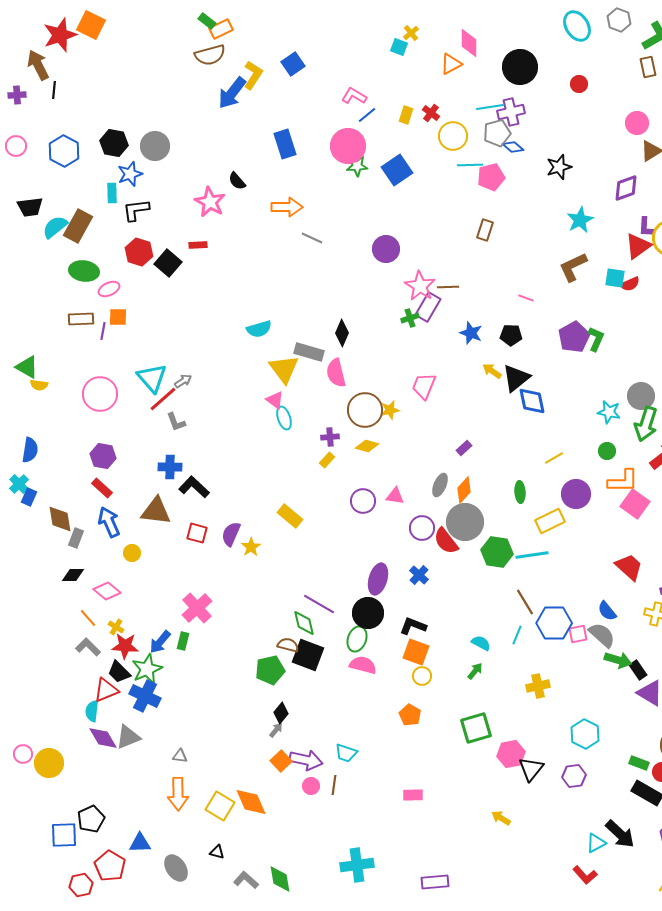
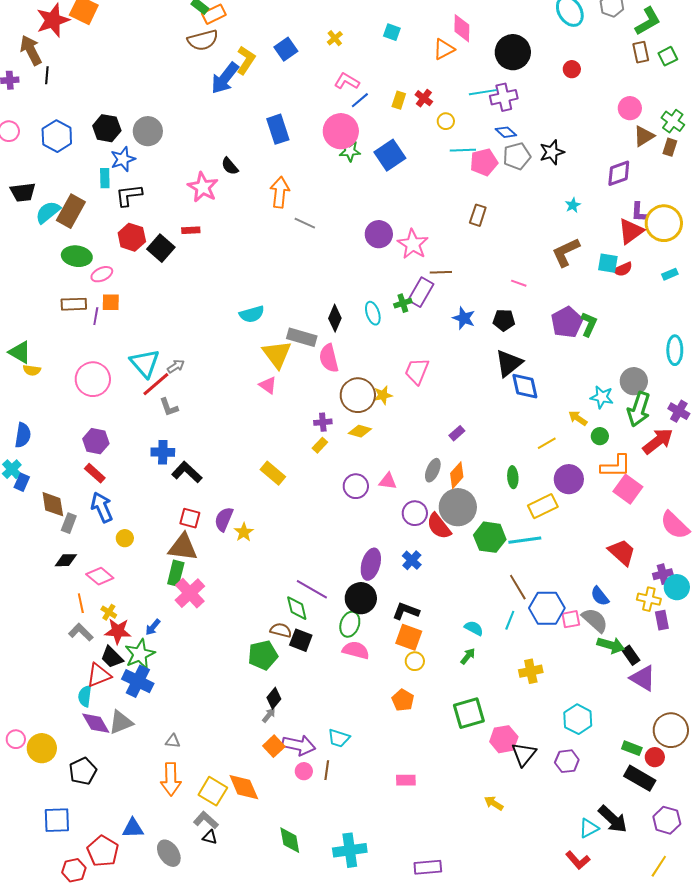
yellow cross: (411, 33) -> (335, 38), moved
gray pentagon: (497, 133) -> (517, 156), moved
yellow circle: (453, 136) -> (446, 121), size x0.6
orange arrow: (287, 207) -> (280, 192), turned -84
cyan star: (580, 220) -> (573, 205), size x0.6
pink star: (420, 286) -> (413, 244), moved
yellow arrow: (492, 371) -> (578, 418), moved
cyan ellipse: (284, 418) -> (373, 313), moved
brown triangle: (156, 511) -> (183, 547), moved
yellow rectangle: (290, 516) -> (273, 473), moved
orange line: (88, 618) -> (81, 603), turned 30
green rectangle: (183, 641) -> (176, 573), moved, size x1.4
blue arrow: (160, 642) -> (153, 627), size x0.7
black square: (308, 655) -> (301, 640), size x0.7
black pentagon: (91, 819) -> (83, 771), moved
green diamond: (280, 879) -> (290, 840), moved
gray L-shape: (246, 880) -> (206, 820), moved

